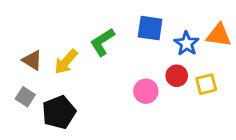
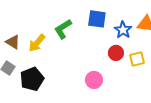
pink circle: (146, 91) -> (94, 80), moved

